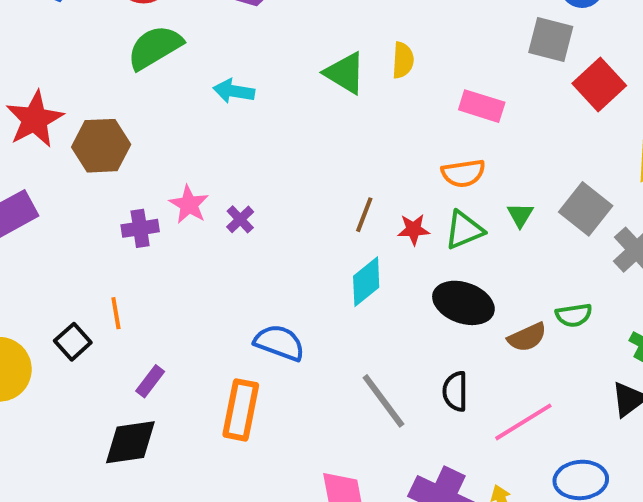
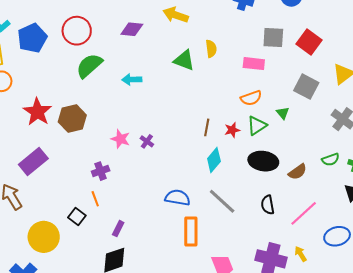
gray square: (551, 39) -> (273, 38), moved
gray square: (586, 209) -> (306, 87), moved
purple cross: (140, 228) -> (101, 171), moved
green semicircle: (574, 315) -> (331, 160), moved
gray line: (383, 401) -> (222, 201), moved
orange rectangle: (241, 410) -> (191, 231), moved

